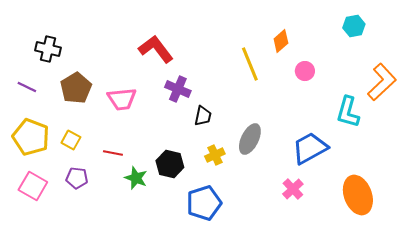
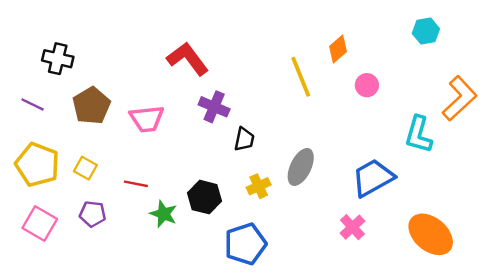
orange ellipse: (358, 195) -> (431, 234), turned -30

